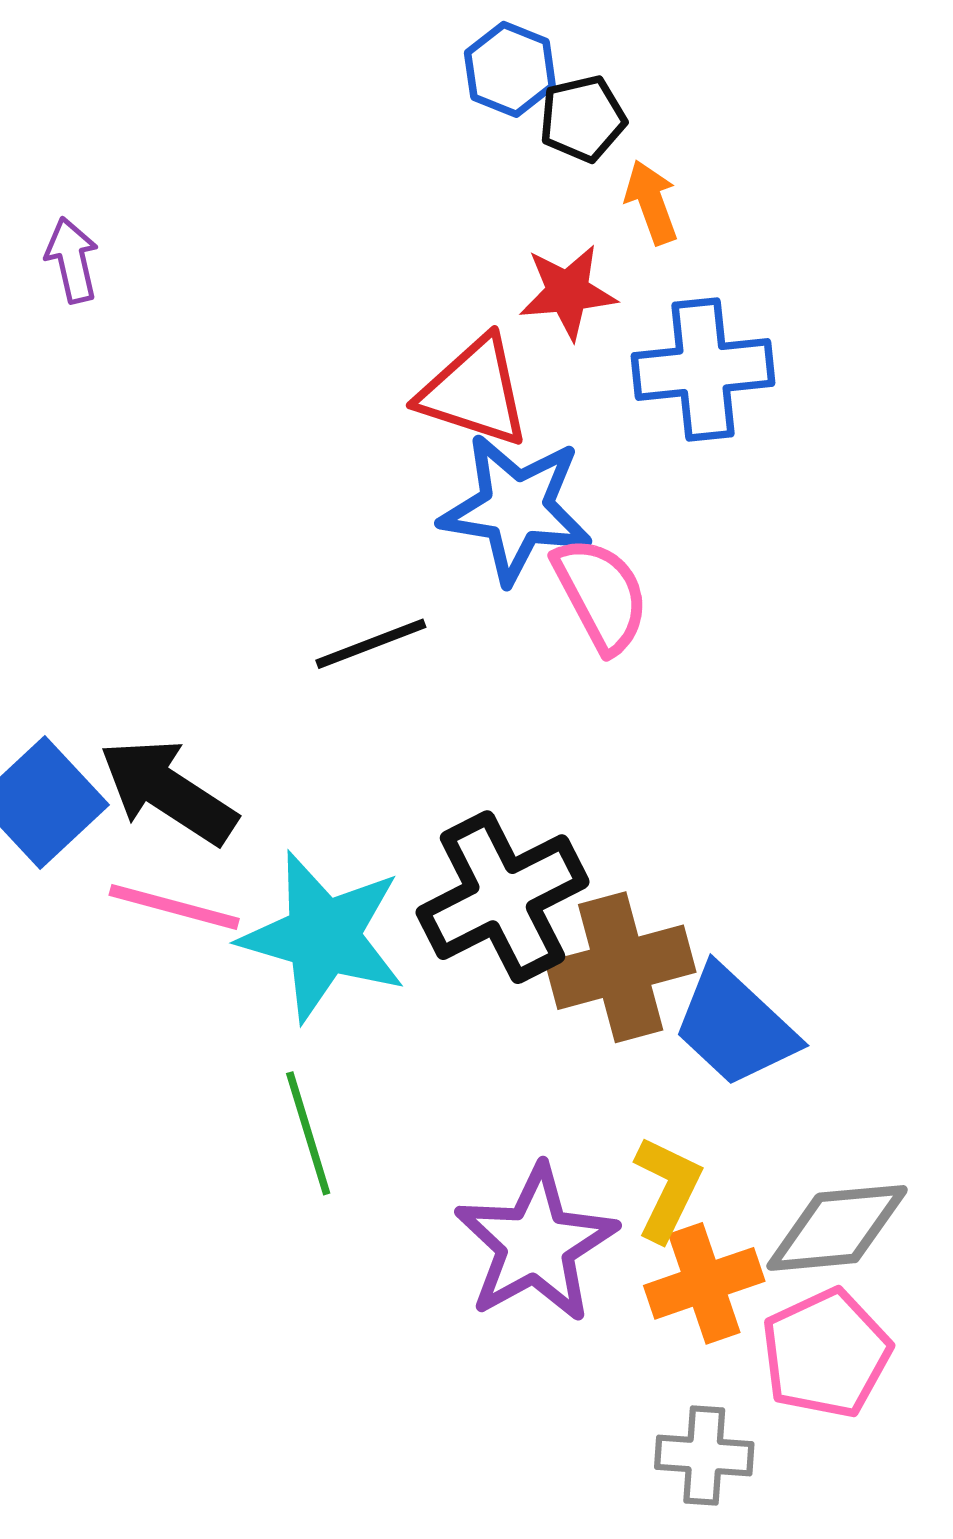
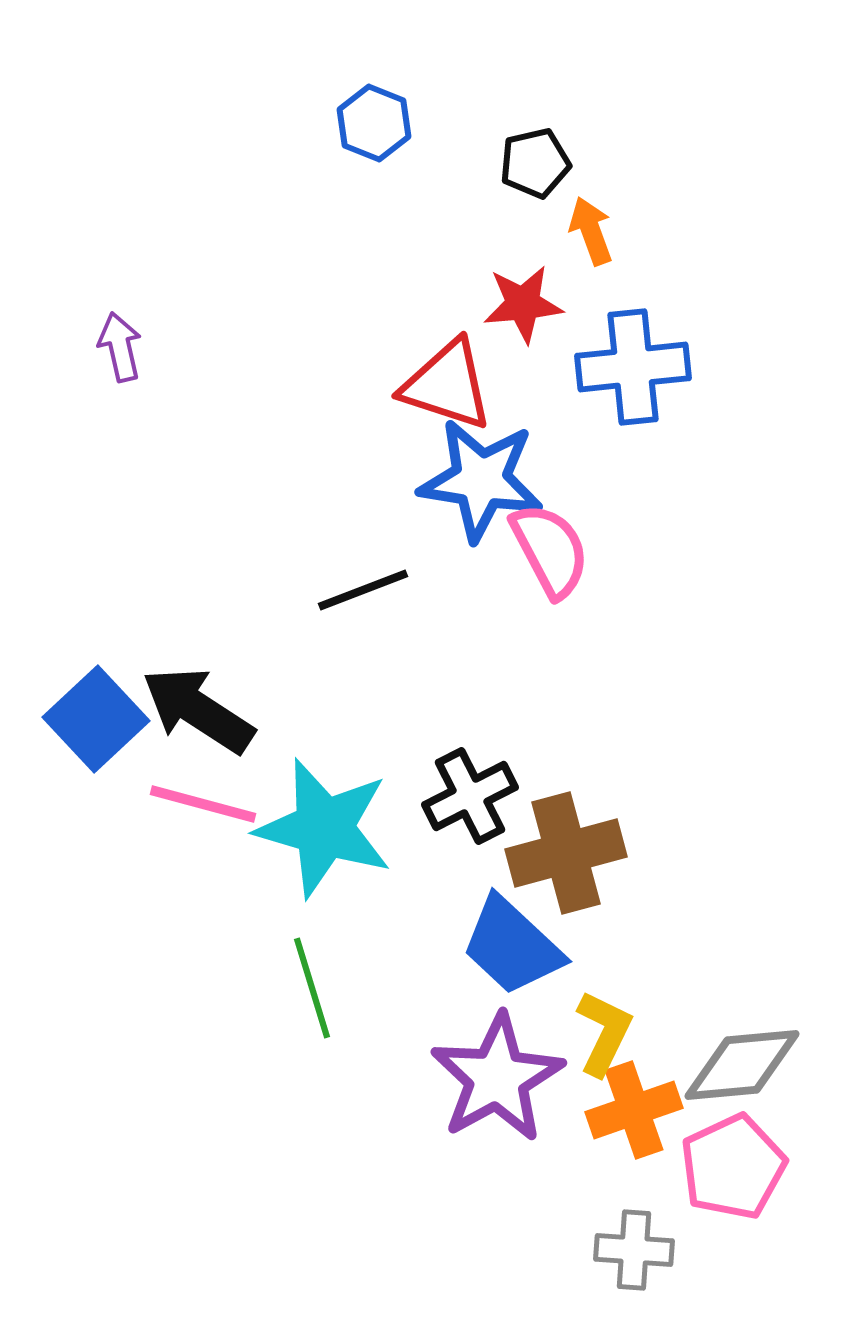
blue hexagon: (510, 69) -> (374, 123), moved
purple arrow: (72, 260) -> (120, 347), moved
black cross: (503, 897) -> (470, 796), size x0.7
blue trapezoid: (735, 1026) -> (512, 946), moved

